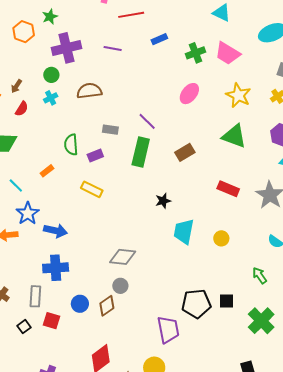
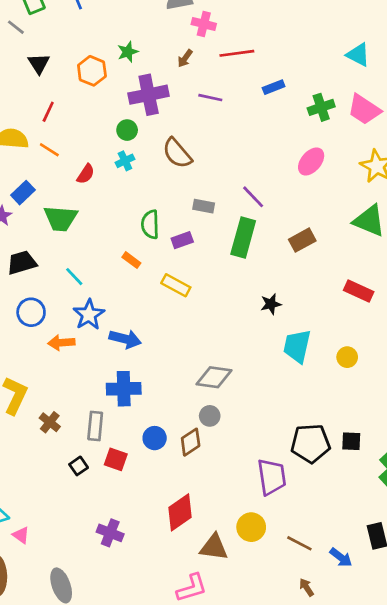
brown arrow: (16, 86) -> (185, 58), moved
brown semicircle: (89, 91) -> (177, 153), turned -125
orange rectangle: (47, 171) -> (131, 260), moved, turned 72

